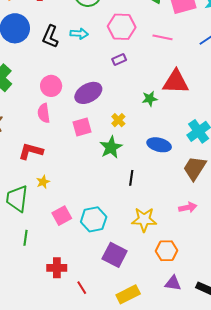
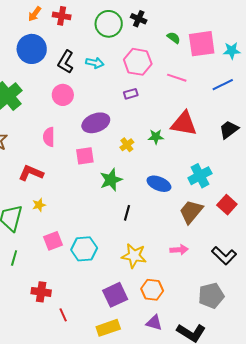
pink circle: (51, 86) -> (63, 95), moved
yellow cross: (118, 120) -> (127, 145), moved
purple square: (115, 255) -> (115, 295), moved, turned 30

